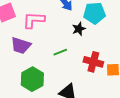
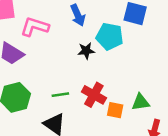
green line: (60, 52) -> (60, 95), moved

